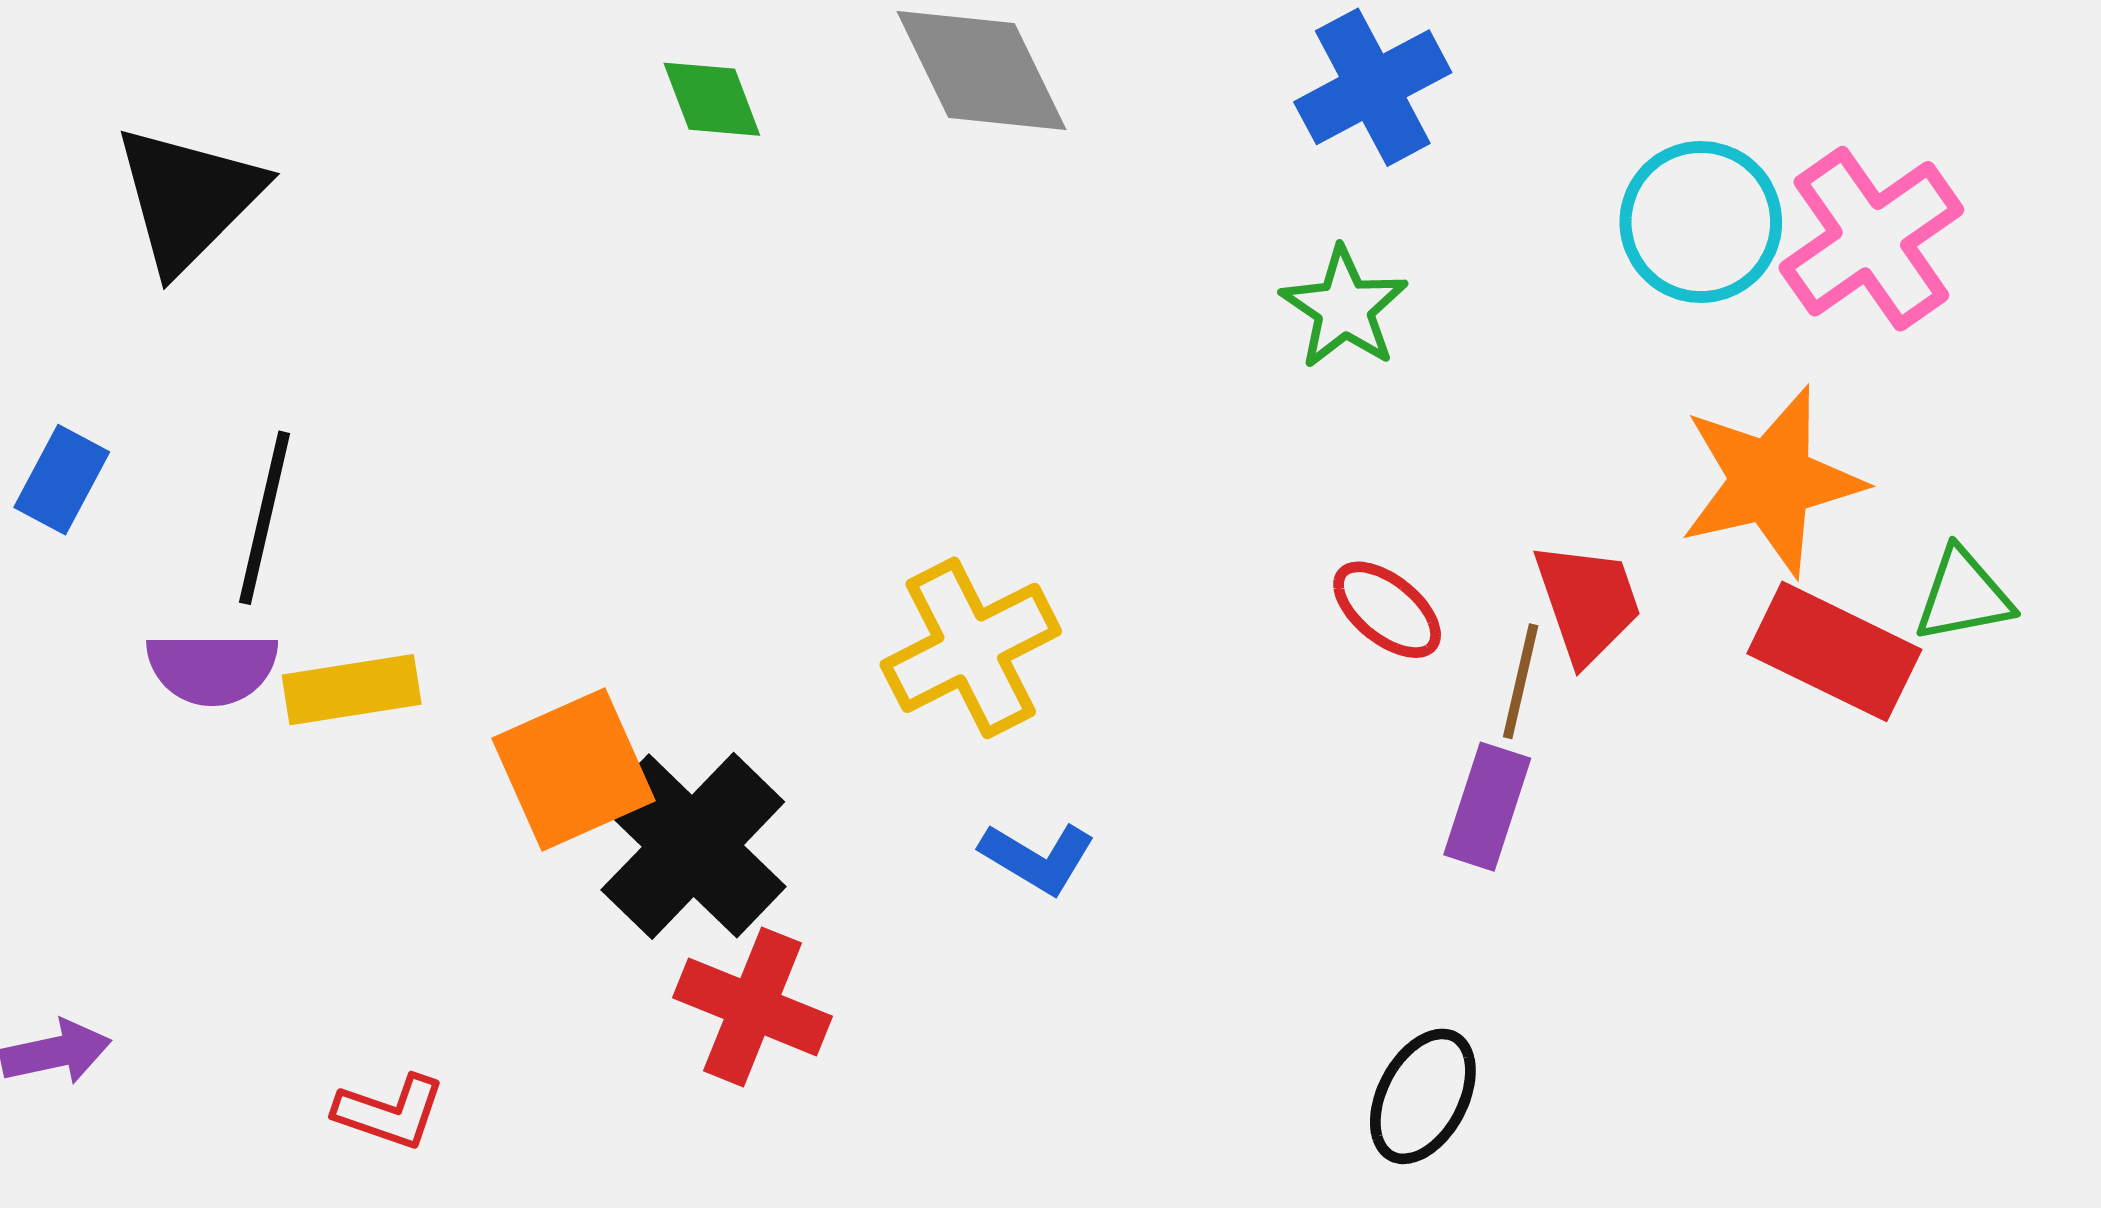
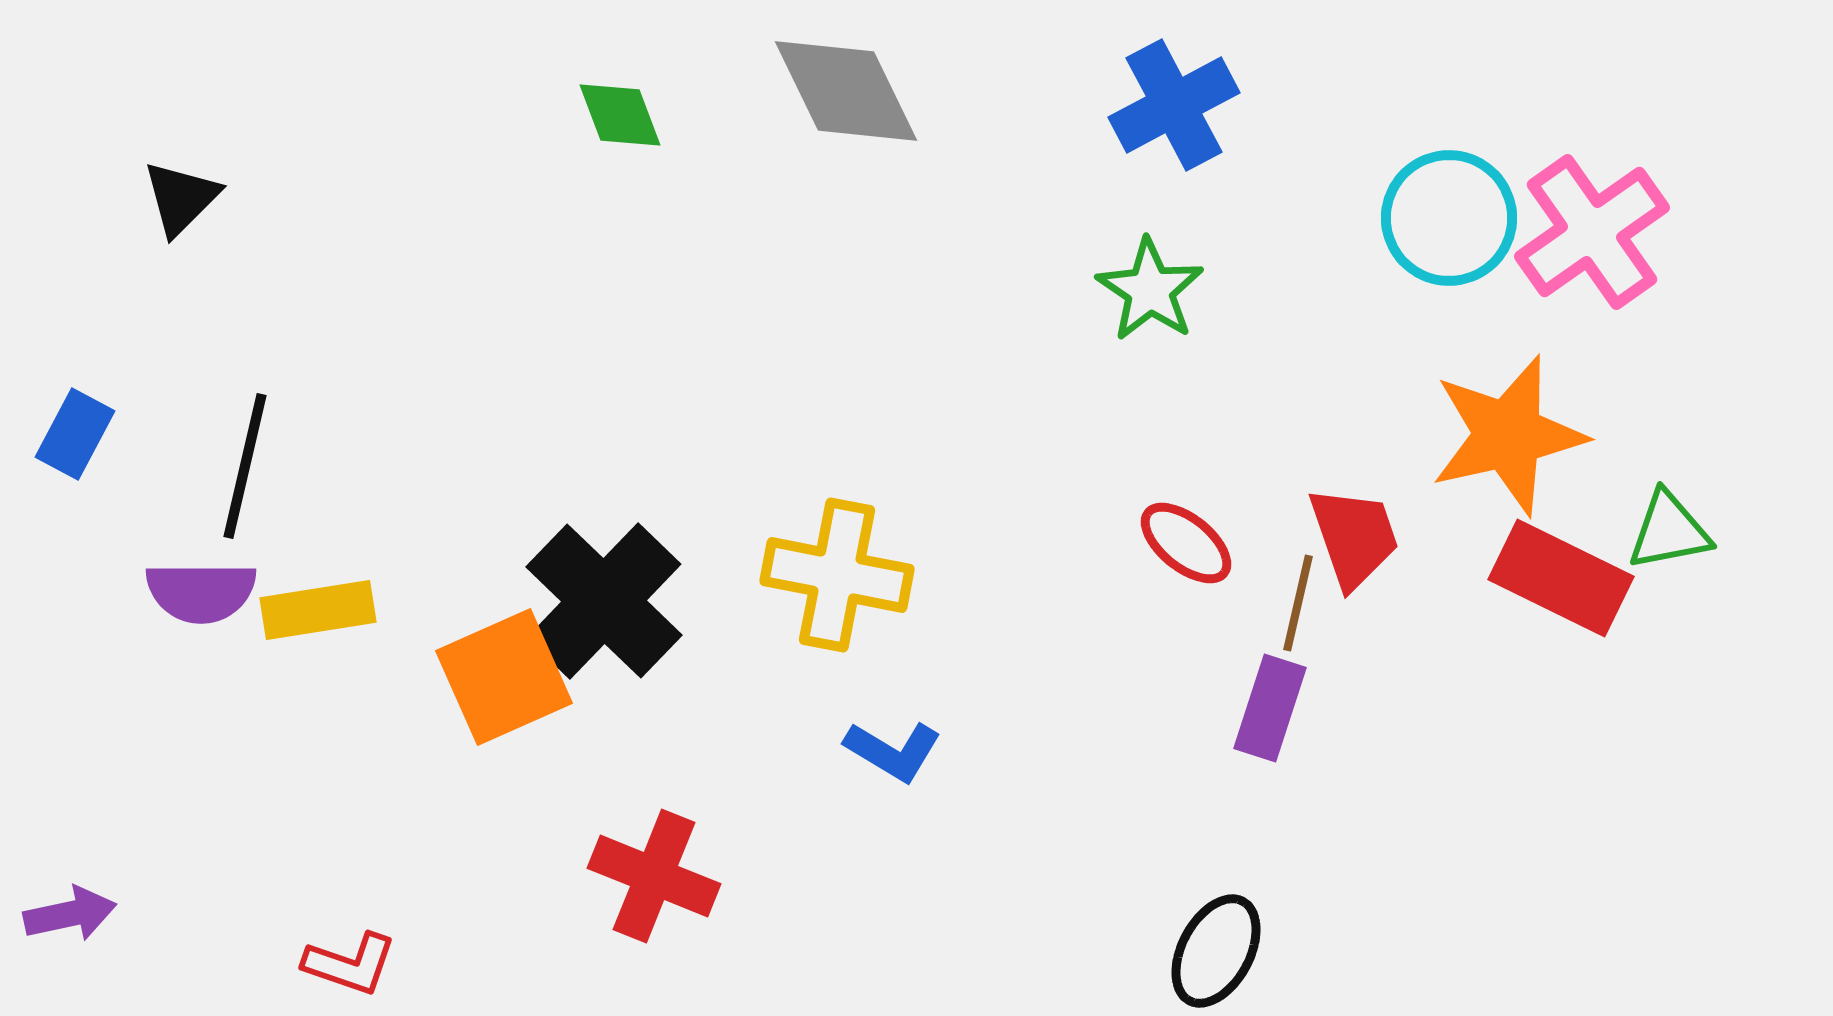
black triangle: (188, 198) -> (181, 198), size x0.6
yellow cross: (971, 648) -> (837, 575), turned 38
black cross: (693, 846) -> (604, 601), moved

